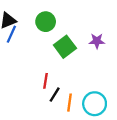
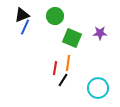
green square: (65, 47) -> (72, 38), turned -30
orange line: (70, 103) -> (68, 63), moved

